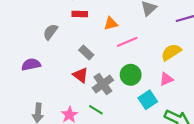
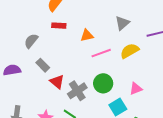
yellow semicircle: (171, 52) -> (130, 51), moved
gray rectangle: (86, 53) -> (43, 65), moved

